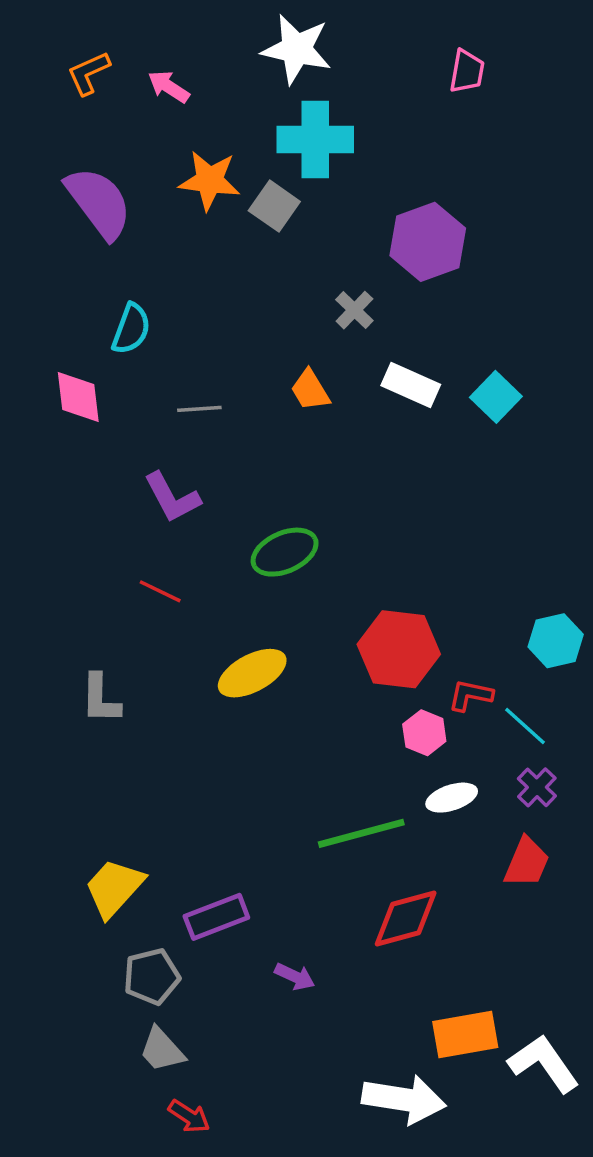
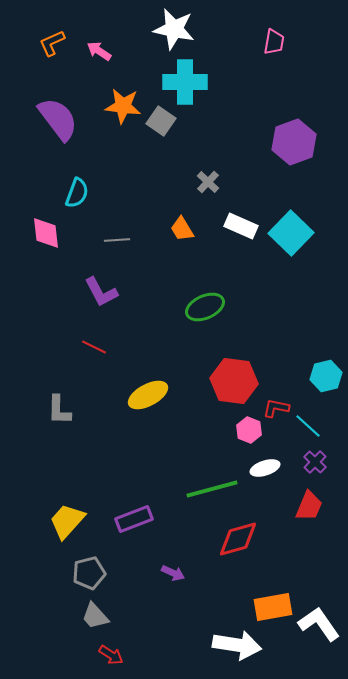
purple hexagon: (428, 242) -> (294, 142), moved
cyan square: (496, 397) -> (291, 233), size x1.5
green ellipse: (285, 552) -> (205, 307), moved
purple rectangle: (216, 917) -> (134, 519), moved

